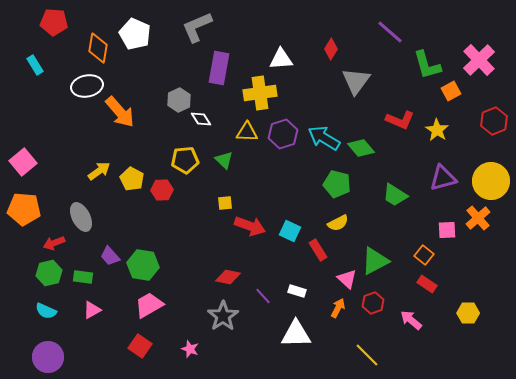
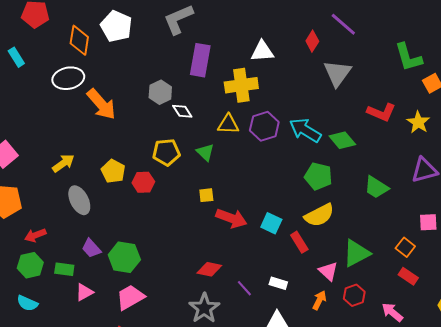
purple line: (390, 32) -> (343, 24), moved
yellow arrow: (99, 171) -> (63, 163), moved
gray ellipse: (81, 217) -> (79, 200), moved
yellow semicircle: (338, 223) -> (319, 215), size x1.4
pink triangle: (92, 310) -> (84, 292), moved

